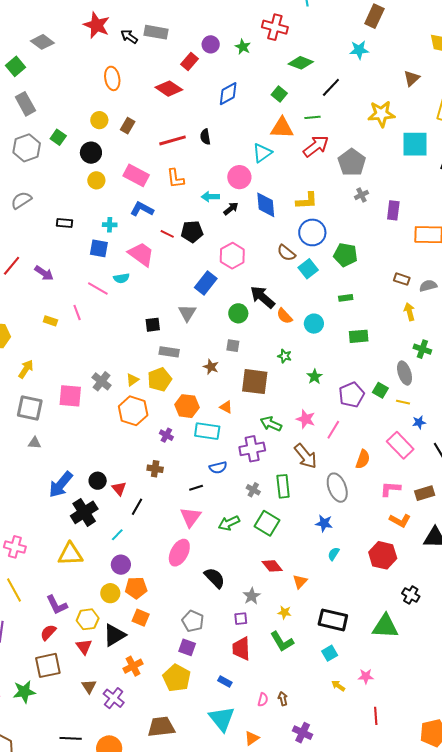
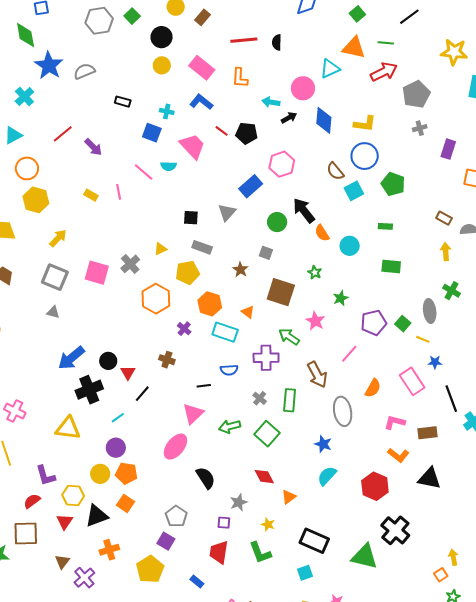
yellow triangle: (133, 380) -> (160, 249), moved
pink star: (306, 419) -> (315, 321), moved
cyan semicircle: (334, 554) -> (327, 476), size x1.5
black cross: (411, 595) -> (395, 530), size x1.6

